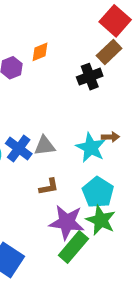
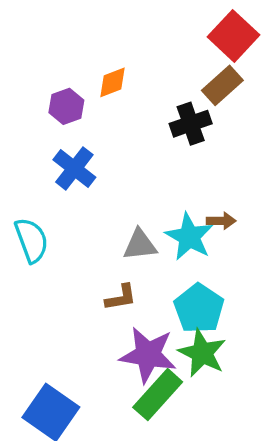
gray triangle: (45, 146) -> (140, 245), moved
blue cross: (19, 149) -> (74, 168), moved

